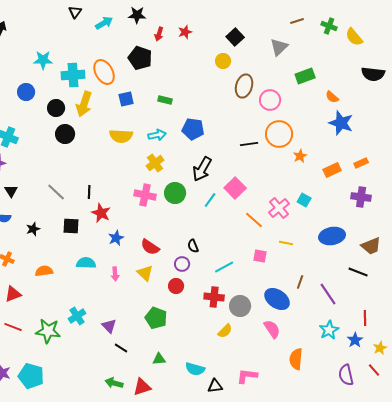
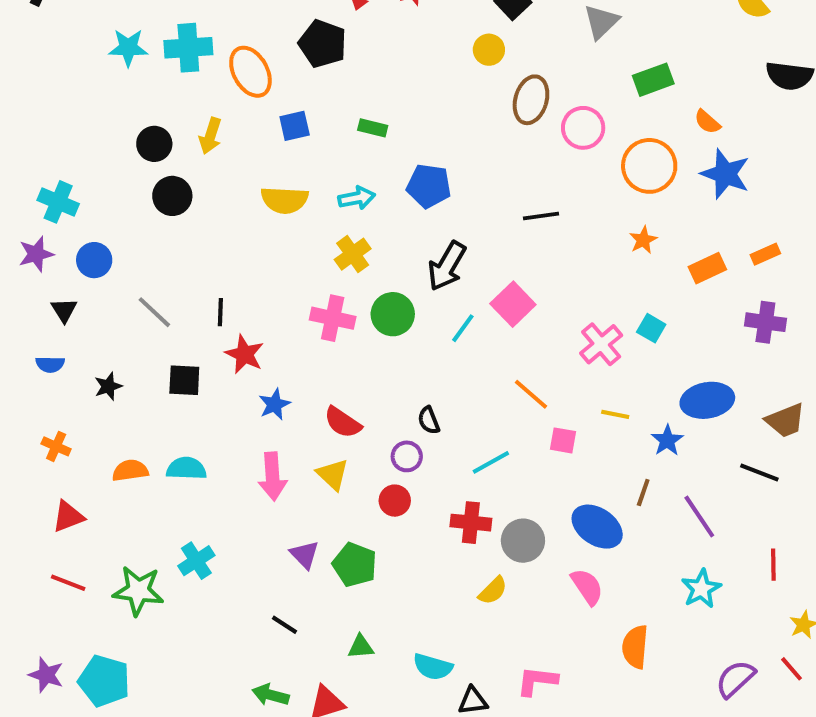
cyan cross: (73, 75) -> (188, 48), moved
blue circle: (26, 92) -> (94, 260), moved
yellow arrow: (84, 104) -> (210, 136), size x0.7
orange circle: (279, 134) -> (649, 166), moved
orange line: (254, 220) -> (531, 394), moved
cyan semicircle: (86, 263) -> (186, 468), moved
pink arrow: (115, 274) -> (273, 476), size x1.6
purple triangle: (109, 326) -> (305, 555), moved
blue star: (355, 340) -> (667, 440), moved
purple semicircle: (346, 375) -> (735, 679), turned 60

